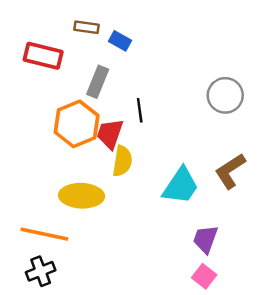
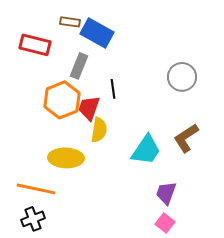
blue rectangle: (120, 41) -> (97, 33), size x1.8

